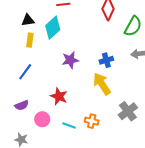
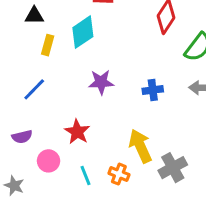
black triangle: (28, 20) -> (34, 16), moved
yellow arrow: (102, 84) -> (140, 146), moved
cyan line: (69, 125) -> (86, 176), turned 40

